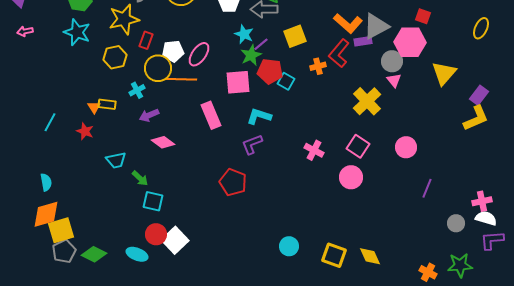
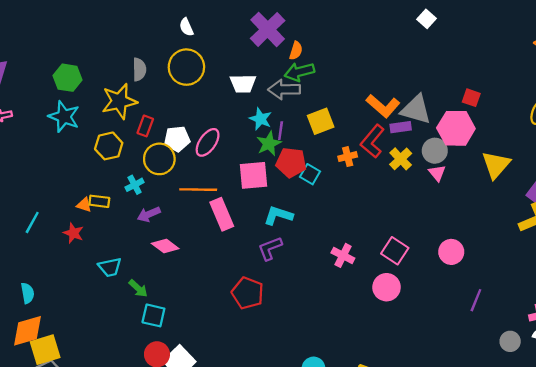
gray triangle: (376, 26) -> (416, 109), turned 44
purple line: (261, 44) -> (281, 131), turned -42
orange line: (181, 79) -> (198, 190), moved
yellow cross: (367, 101) -> (401, 159), moved, size x0.7
orange triangle: (94, 107) -> (84, 205), turned -40

